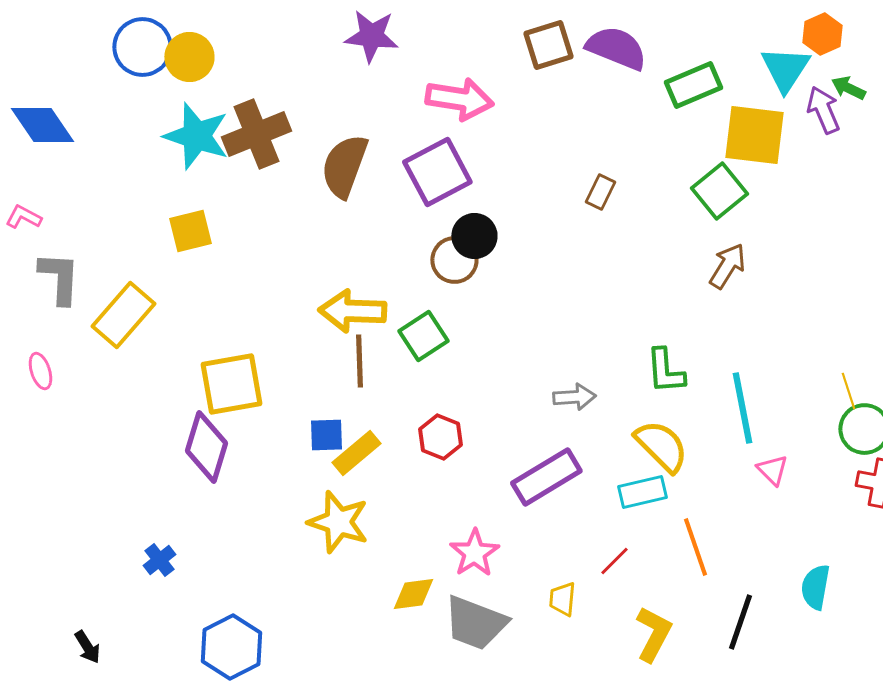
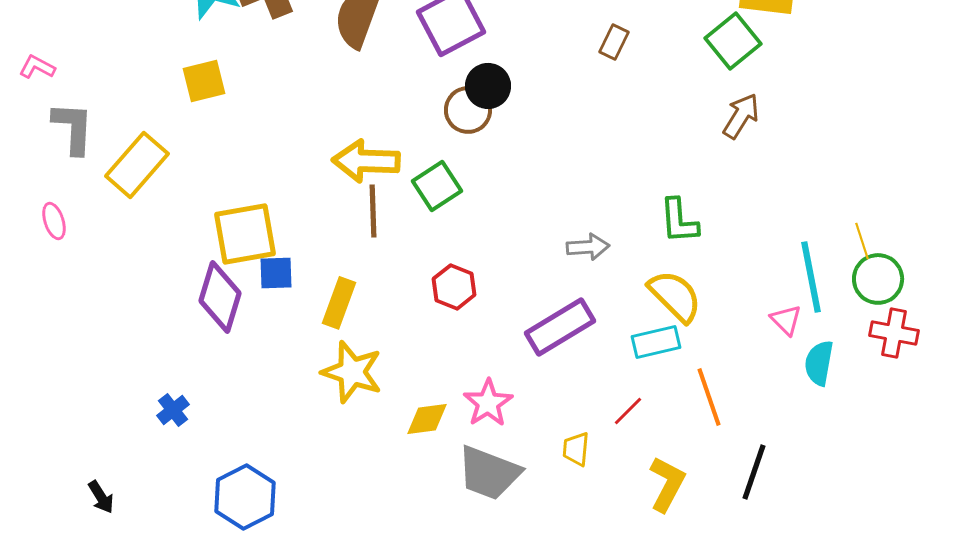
cyan line: (742, 408) -> (811, 277), moved
blue square: (326, 435) -> (276, 273), moved
yellow rectangle: (356, 453) -> (339, 303), moved, turned -30
cyan semicircle: (815, 587) -> (819, 363), moved
yellow diamond: (413, 594) -> (427, 419), moved

